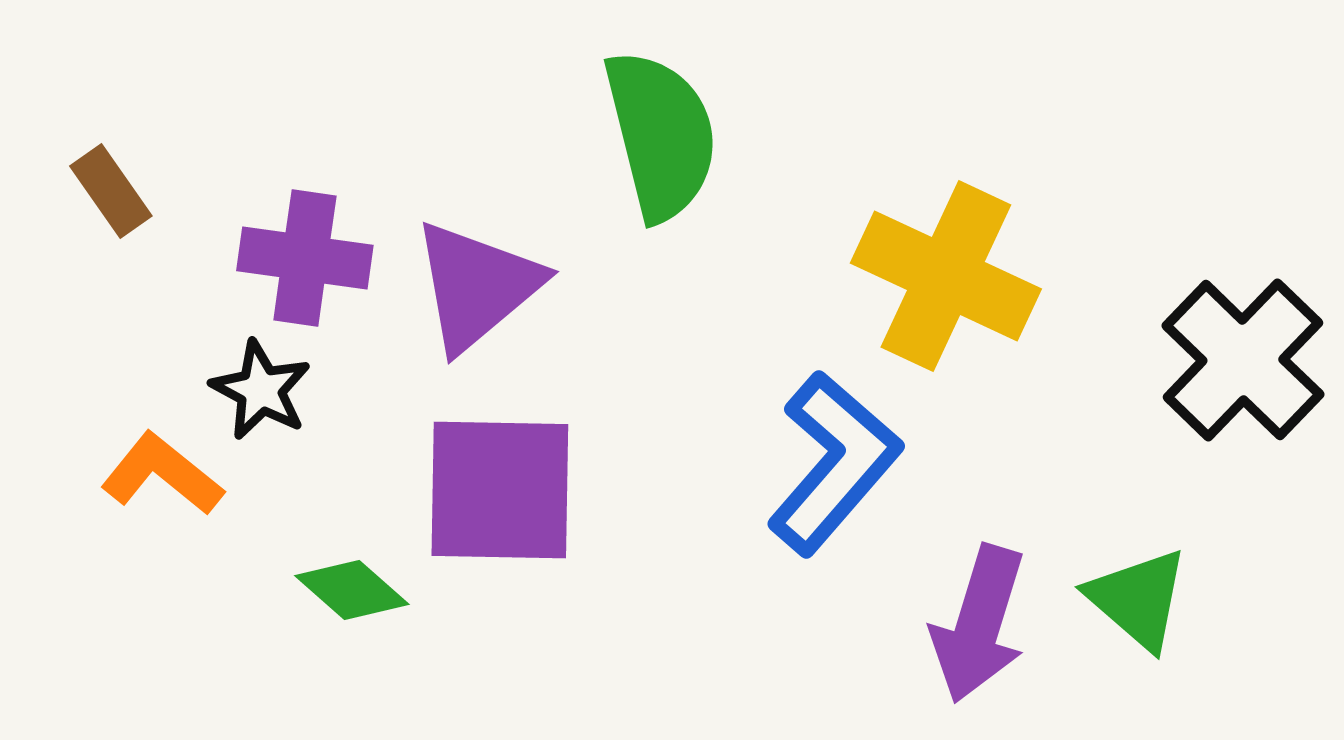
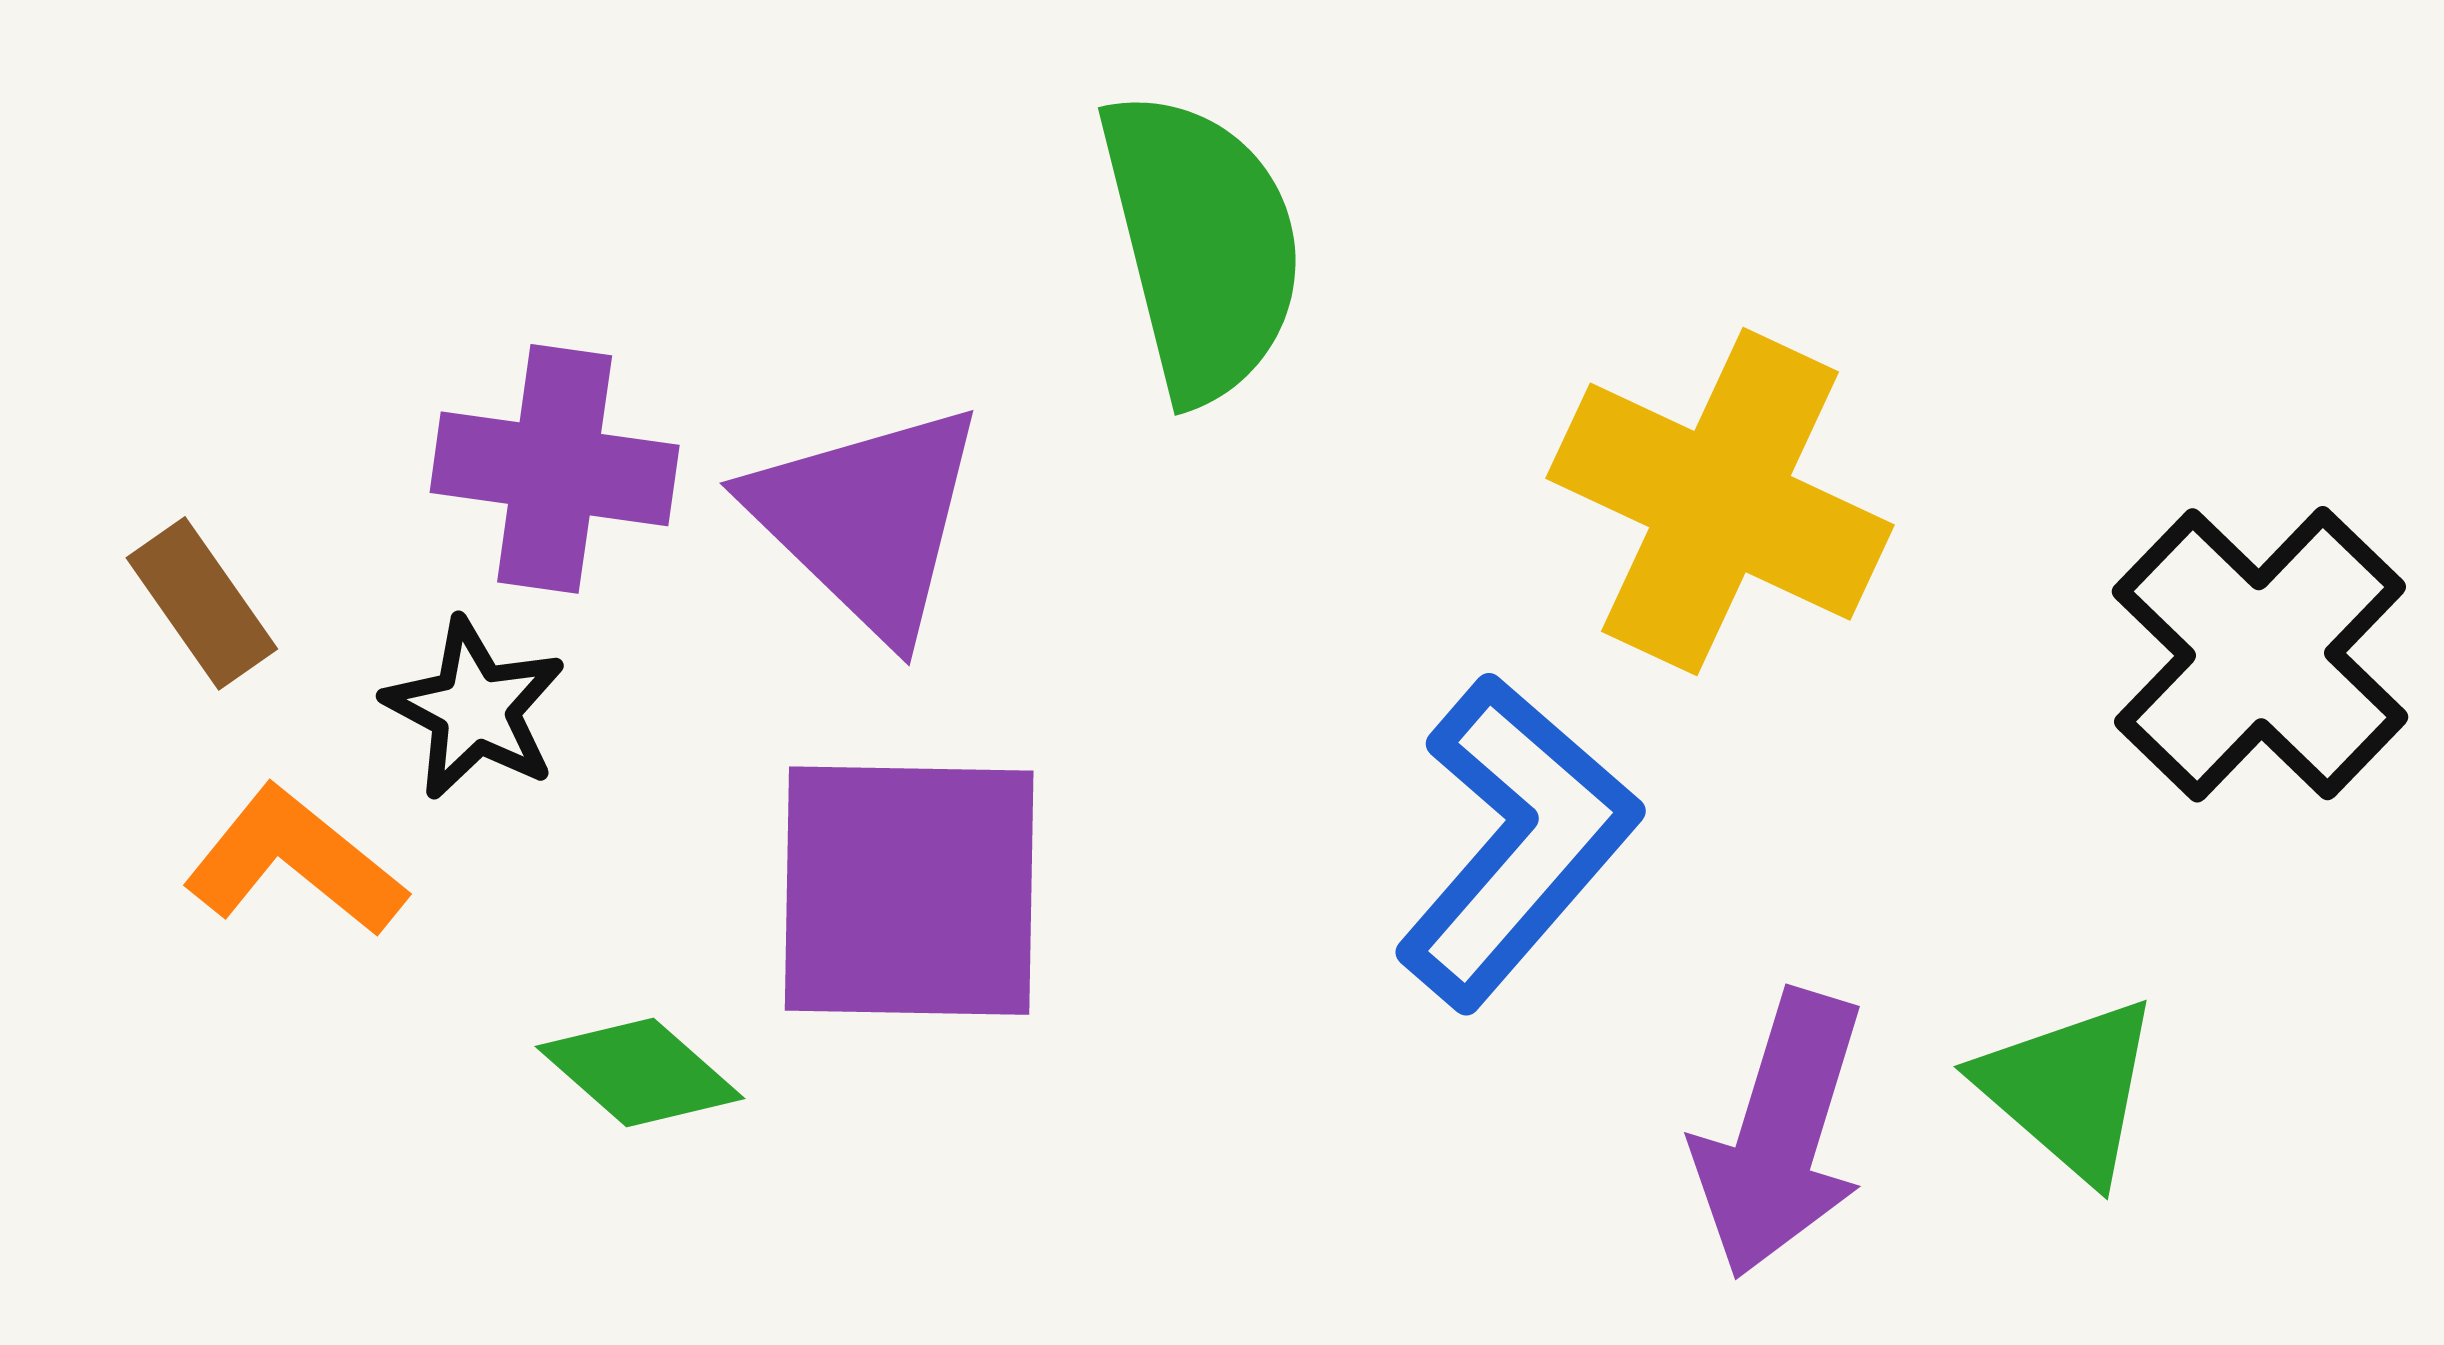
brown rectangle: (111, 191) -> (202, 603), moved
purple triangle: (477, 286) -> (867, 520), turned -36

